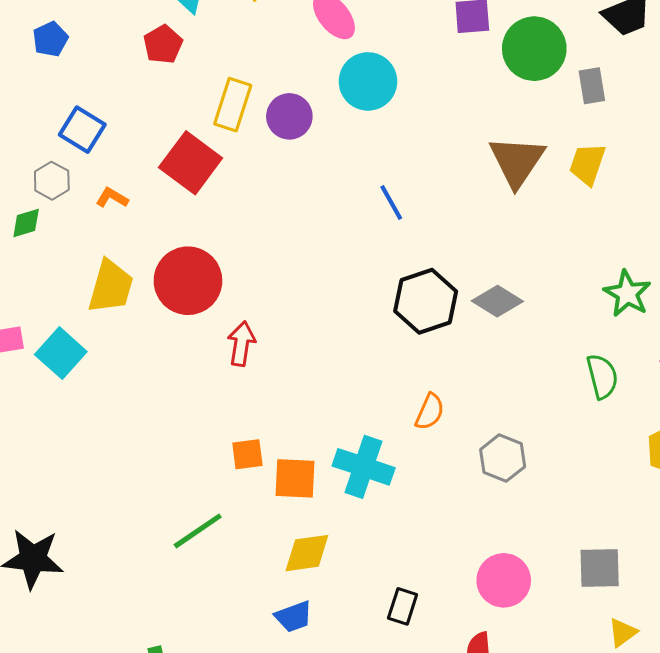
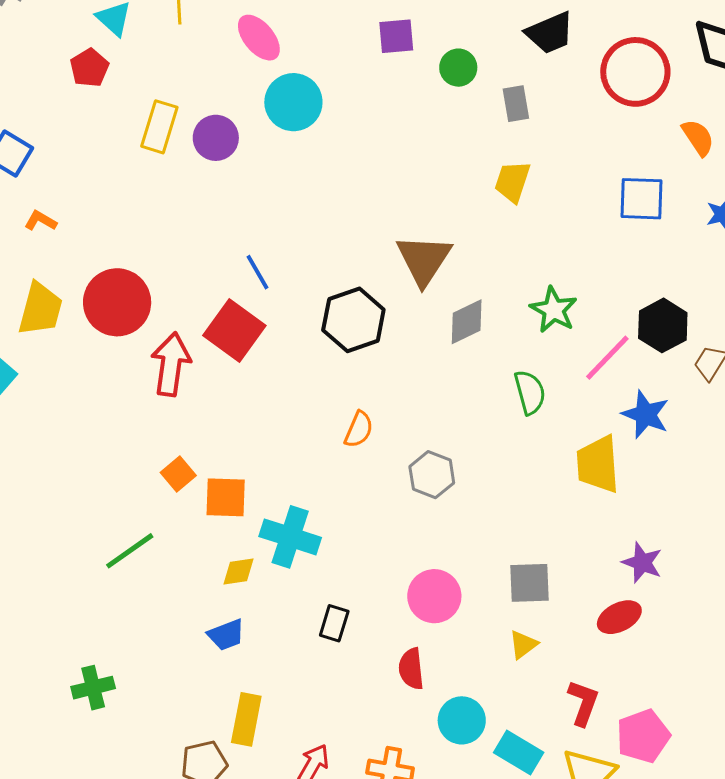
green circle: (534, 49) -> (458, 68), size x0.6
brown triangle: (517, 161) -> (424, 260), moved
red square: (191, 163) -> (234, 331), moved
blue line: (391, 203) -> (258, 272), moved
gray diamond: (497, 301) -> (467, 322), moved, turned -57
red arrow: (241, 344) -> (171, 364), size x1.4
orange square: (247, 454) -> (178, 474), turned -32
cyan cross: (364, 467) -> (290, 537), moved
yellow diamond: (307, 553) -> (239, 571), size x0.7
yellow triangle: (623, 633) -> (523, 644), moved

